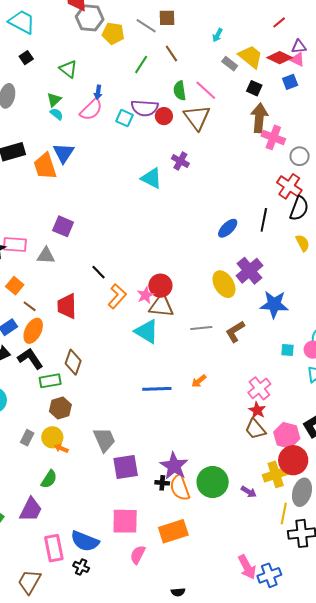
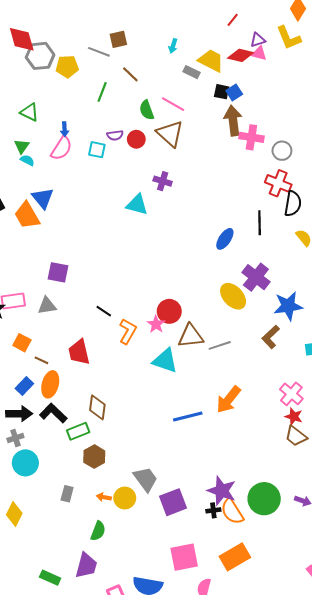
blue square: (290, 82) -> (234, 92), moved
purple semicircle: (145, 108) -> (115, 135), size x0.6
brown triangle: (161, 306) -> (191, 336), moved
brown L-shape: (235, 332) -> (271, 337), moved
orange arrow: (199, 381) -> (229, 400), size x1.8
yellow circle: (52, 437) -> (125, 498), moved

